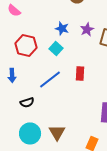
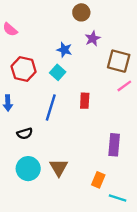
purple star: (87, 29) -> (93, 38), moved
blue line: (50, 79) -> (51, 107), turned -35

